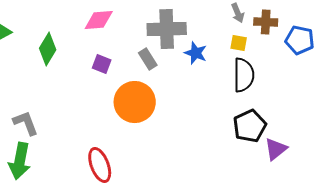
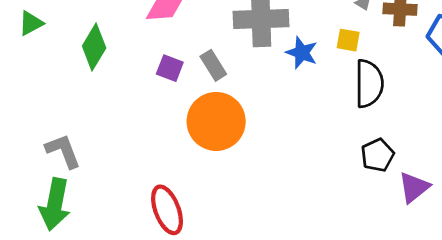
yellow square: (239, 43) -> (348, 40), moved
gray rectangle: (148, 59) -> (213, 65), moved
black pentagon: (250, 126) -> (378, 155), size x0.7

